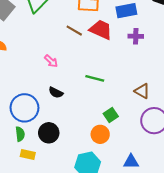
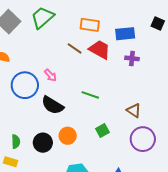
black semicircle: (56, 92) -> (53, 105), size x1.6
blue circle: (24, 108) -> (25, 85), moved
orange circle: (100, 134) -> (68, 136), moved
yellow rectangle: (28, 154) -> (10, 162), moved

